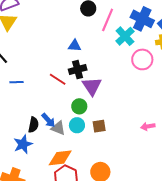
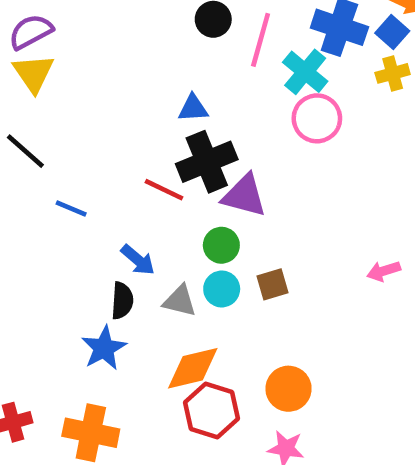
pink circle: (142, 59) -> (317, 118), moved
black cross: (78, 70) -> (207, 162), size x1.4
blue line: (16, 82) -> (71, 208), turned 32
purple triangle: (92, 86) -> (244, 196), turned -35
blue arrow: (48, 120) -> (138, 260), moved

